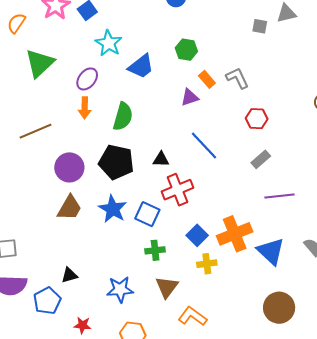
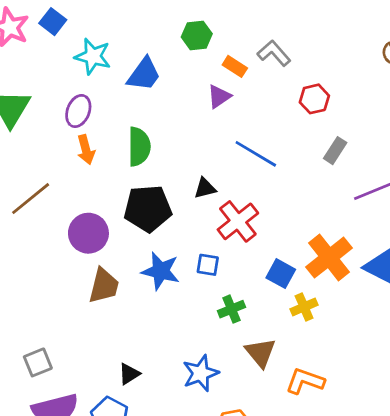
blue square: (147, 214) -> (208, 265), size x0.7

